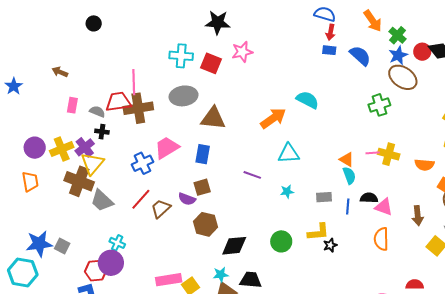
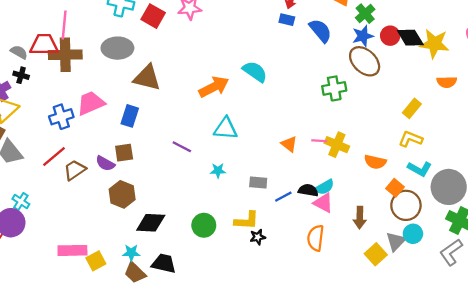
cyan semicircle: (349, 176) -> (325, 187), moved, turned 72
blue line: (348, 206) -> (283, 197), turned 49

